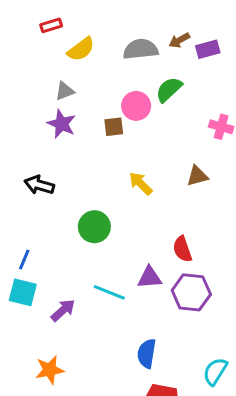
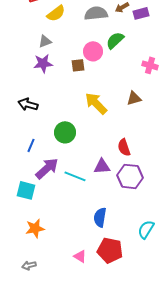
purple star: (62, 124) -> (43, 63), turned -30
yellow arrow: (141, 183) -> (96, 103), size x1.4
blue line: (24, 260) -> (31, 145), moved
cyan square: (23, 292) -> (26, 190), moved
purple arrow: (63, 310) -> (47, 168), moved, size x1.4

